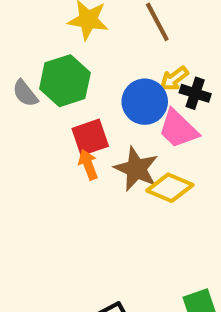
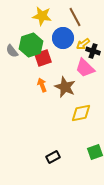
blue circle: (145, 102) -> (63, 38), moved
red square: (90, 137) -> (43, 58), moved
yellow diamond: (170, 188) -> (81, 113), moved, turned -35

